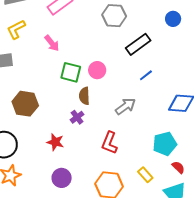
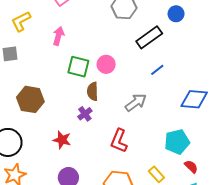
blue circle: (173, 19) -> (176, 14), moved
pink arrow: (52, 43) -> (58, 36), turned -126

